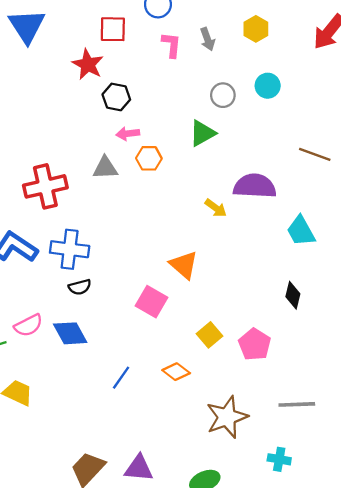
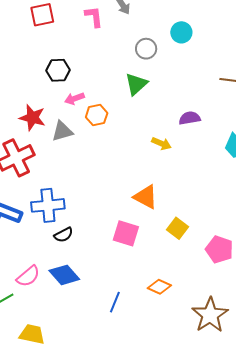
red star: (88, 64) -> (32, 118), moved
purple semicircle: (255, 186) -> (190, 118), size x0.6
yellow square: (210, 335) -> (178, 228), moved

